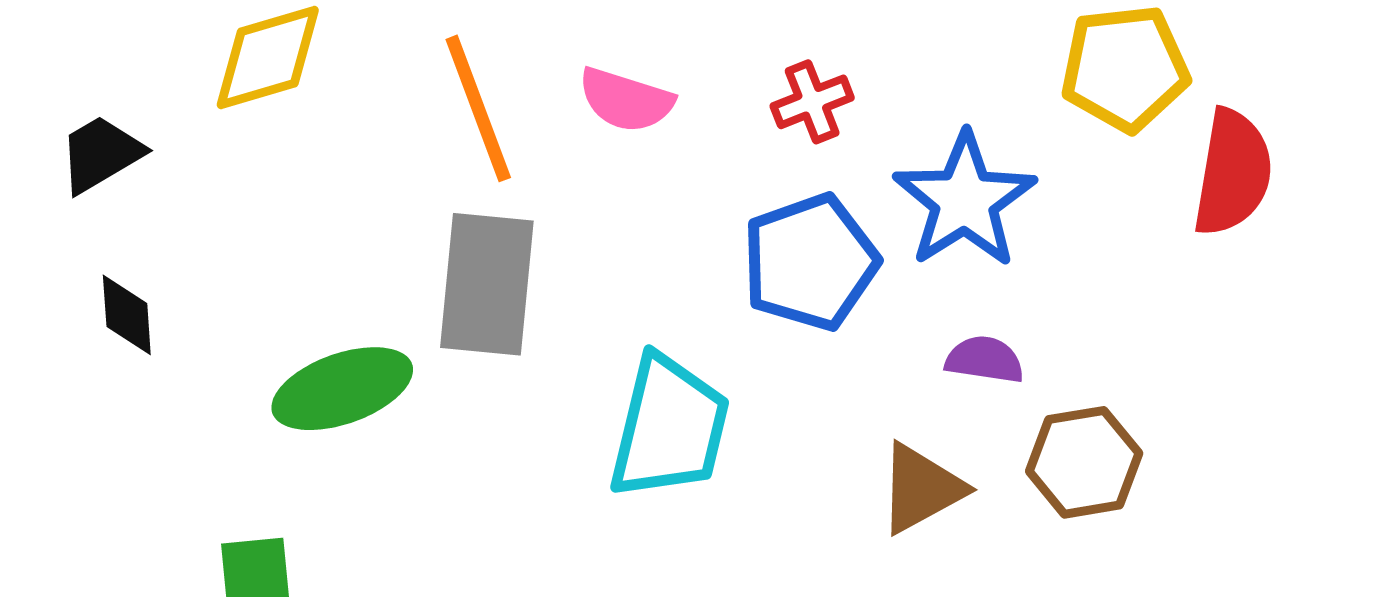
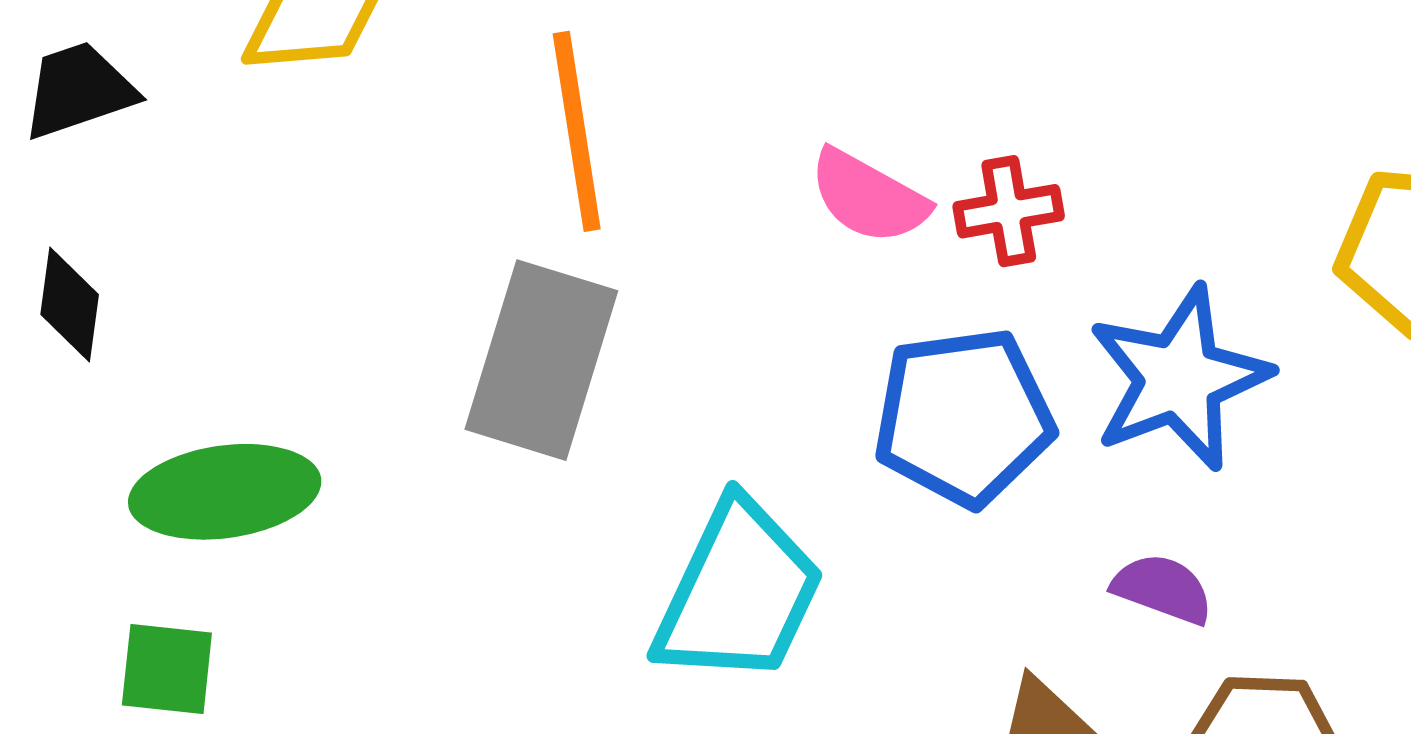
pink semicircle: (626, 100) -> (868, 197), moved
green ellipse: (342, 389) -> (225, 492), moved

